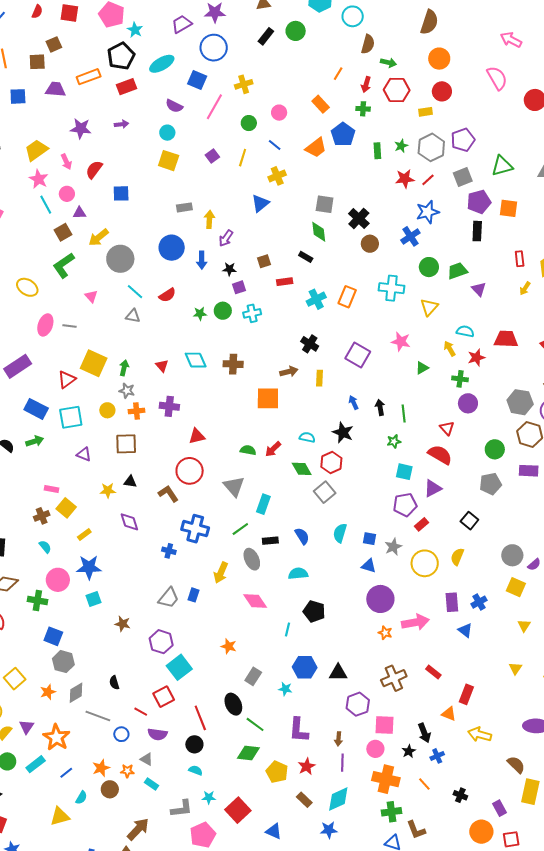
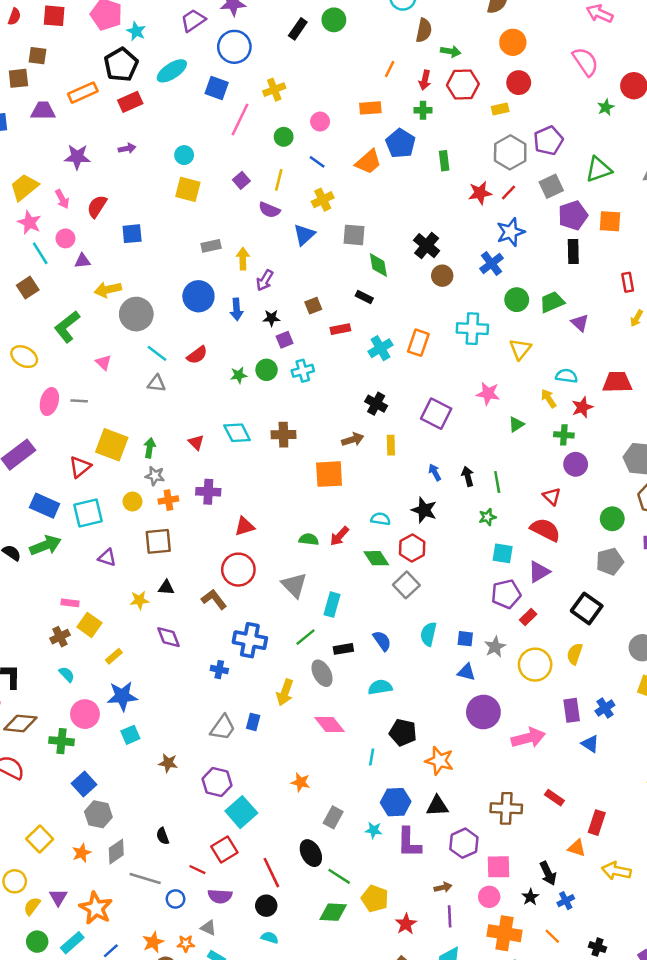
brown square: (54, 44) -> (38, 56), turned 35
orange rectangle: (321, 104) -> (370, 108), turned -48
purple semicircle: (174, 106) -> (269, 210), moved
green star: (401, 146) -> (606, 107), moved
gray square: (325, 204) -> (354, 235), moved
brown square: (63, 232) -> (28, 288), moved
yellow arrow: (98, 237) -> (108, 290), turned 30
green arrow: (35, 441) -> (45, 545), size x1.4
black square: (469, 521) -> (587, 608), size x1.4
orange star: (385, 633) -> (439, 761), moved, size x1.6
blue square: (53, 636) -> (84, 784), turned 30
brown cross: (394, 678) -> (506, 808), turned 30
purple L-shape: (299, 730) -> (409, 842), moved
brown arrow: (338, 739) -> (443, 887), turned -104
yellow pentagon: (277, 772) -> (375, 899), moved

